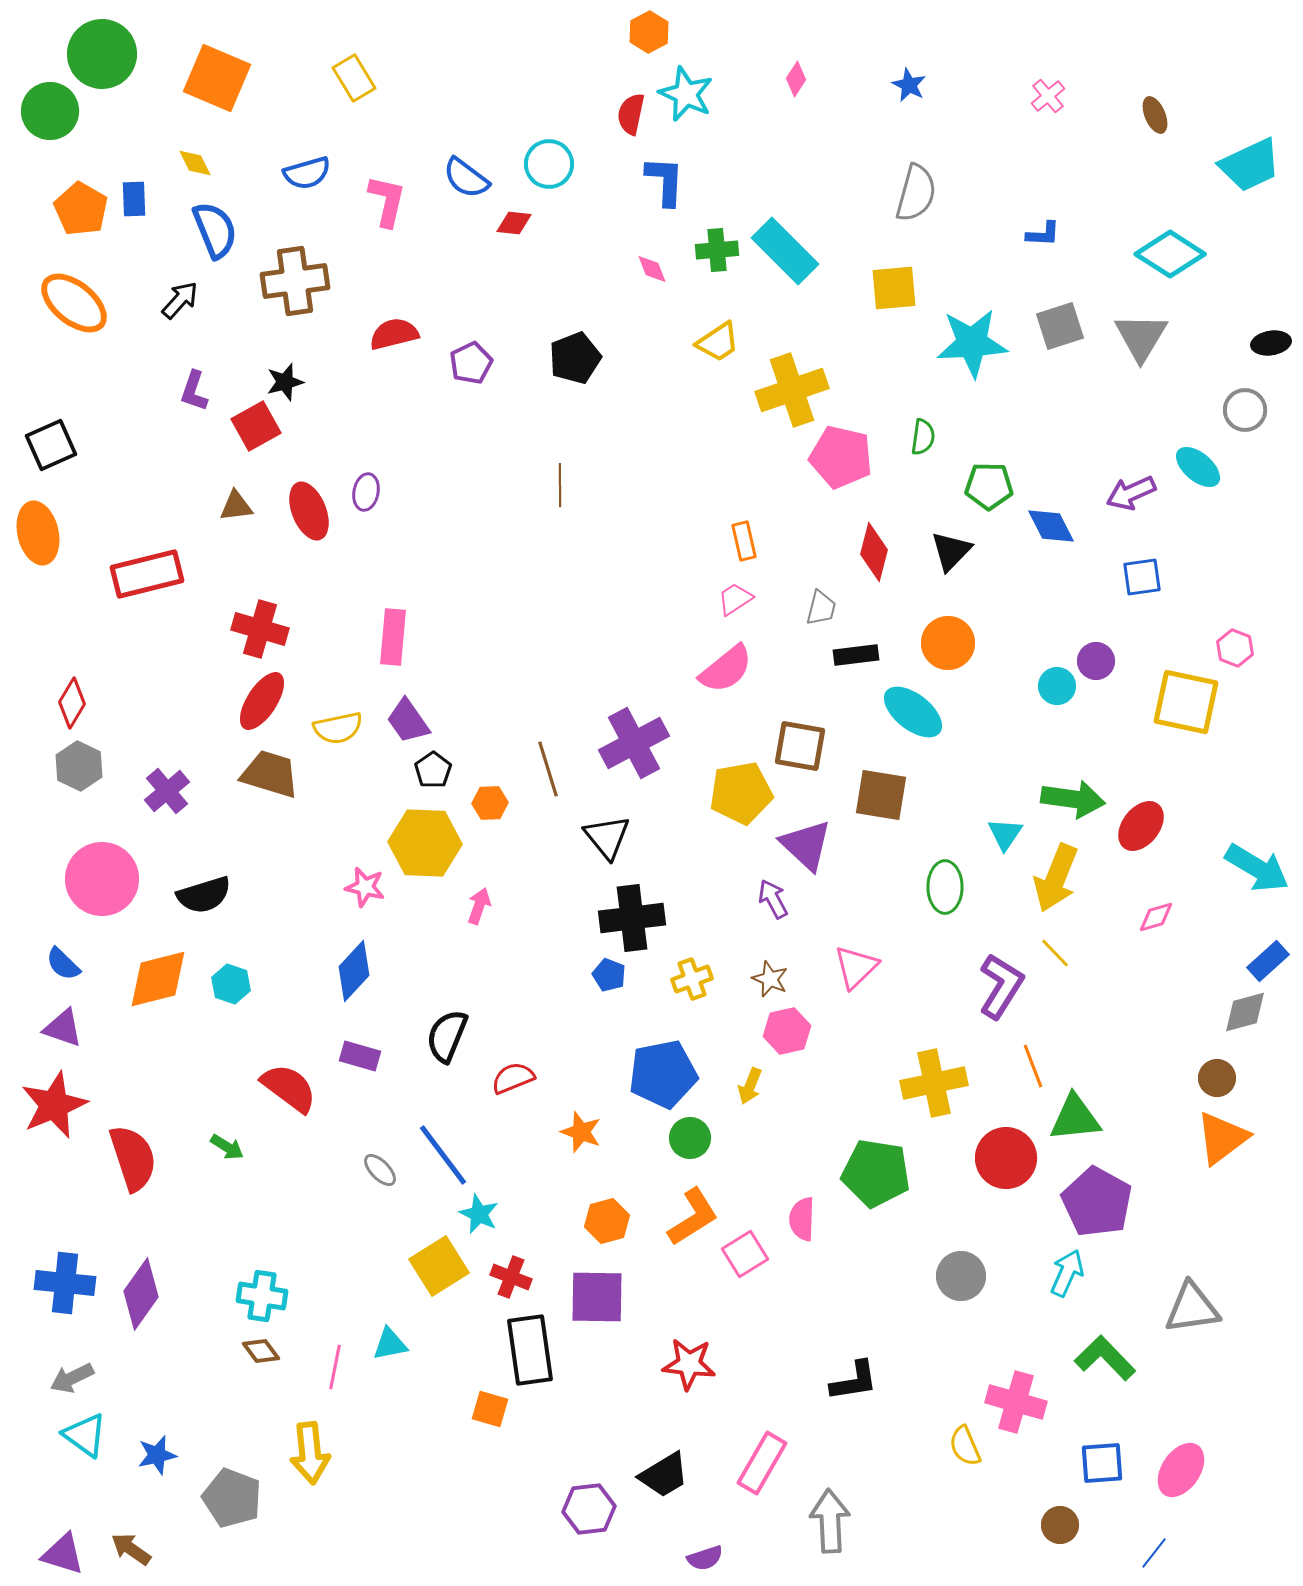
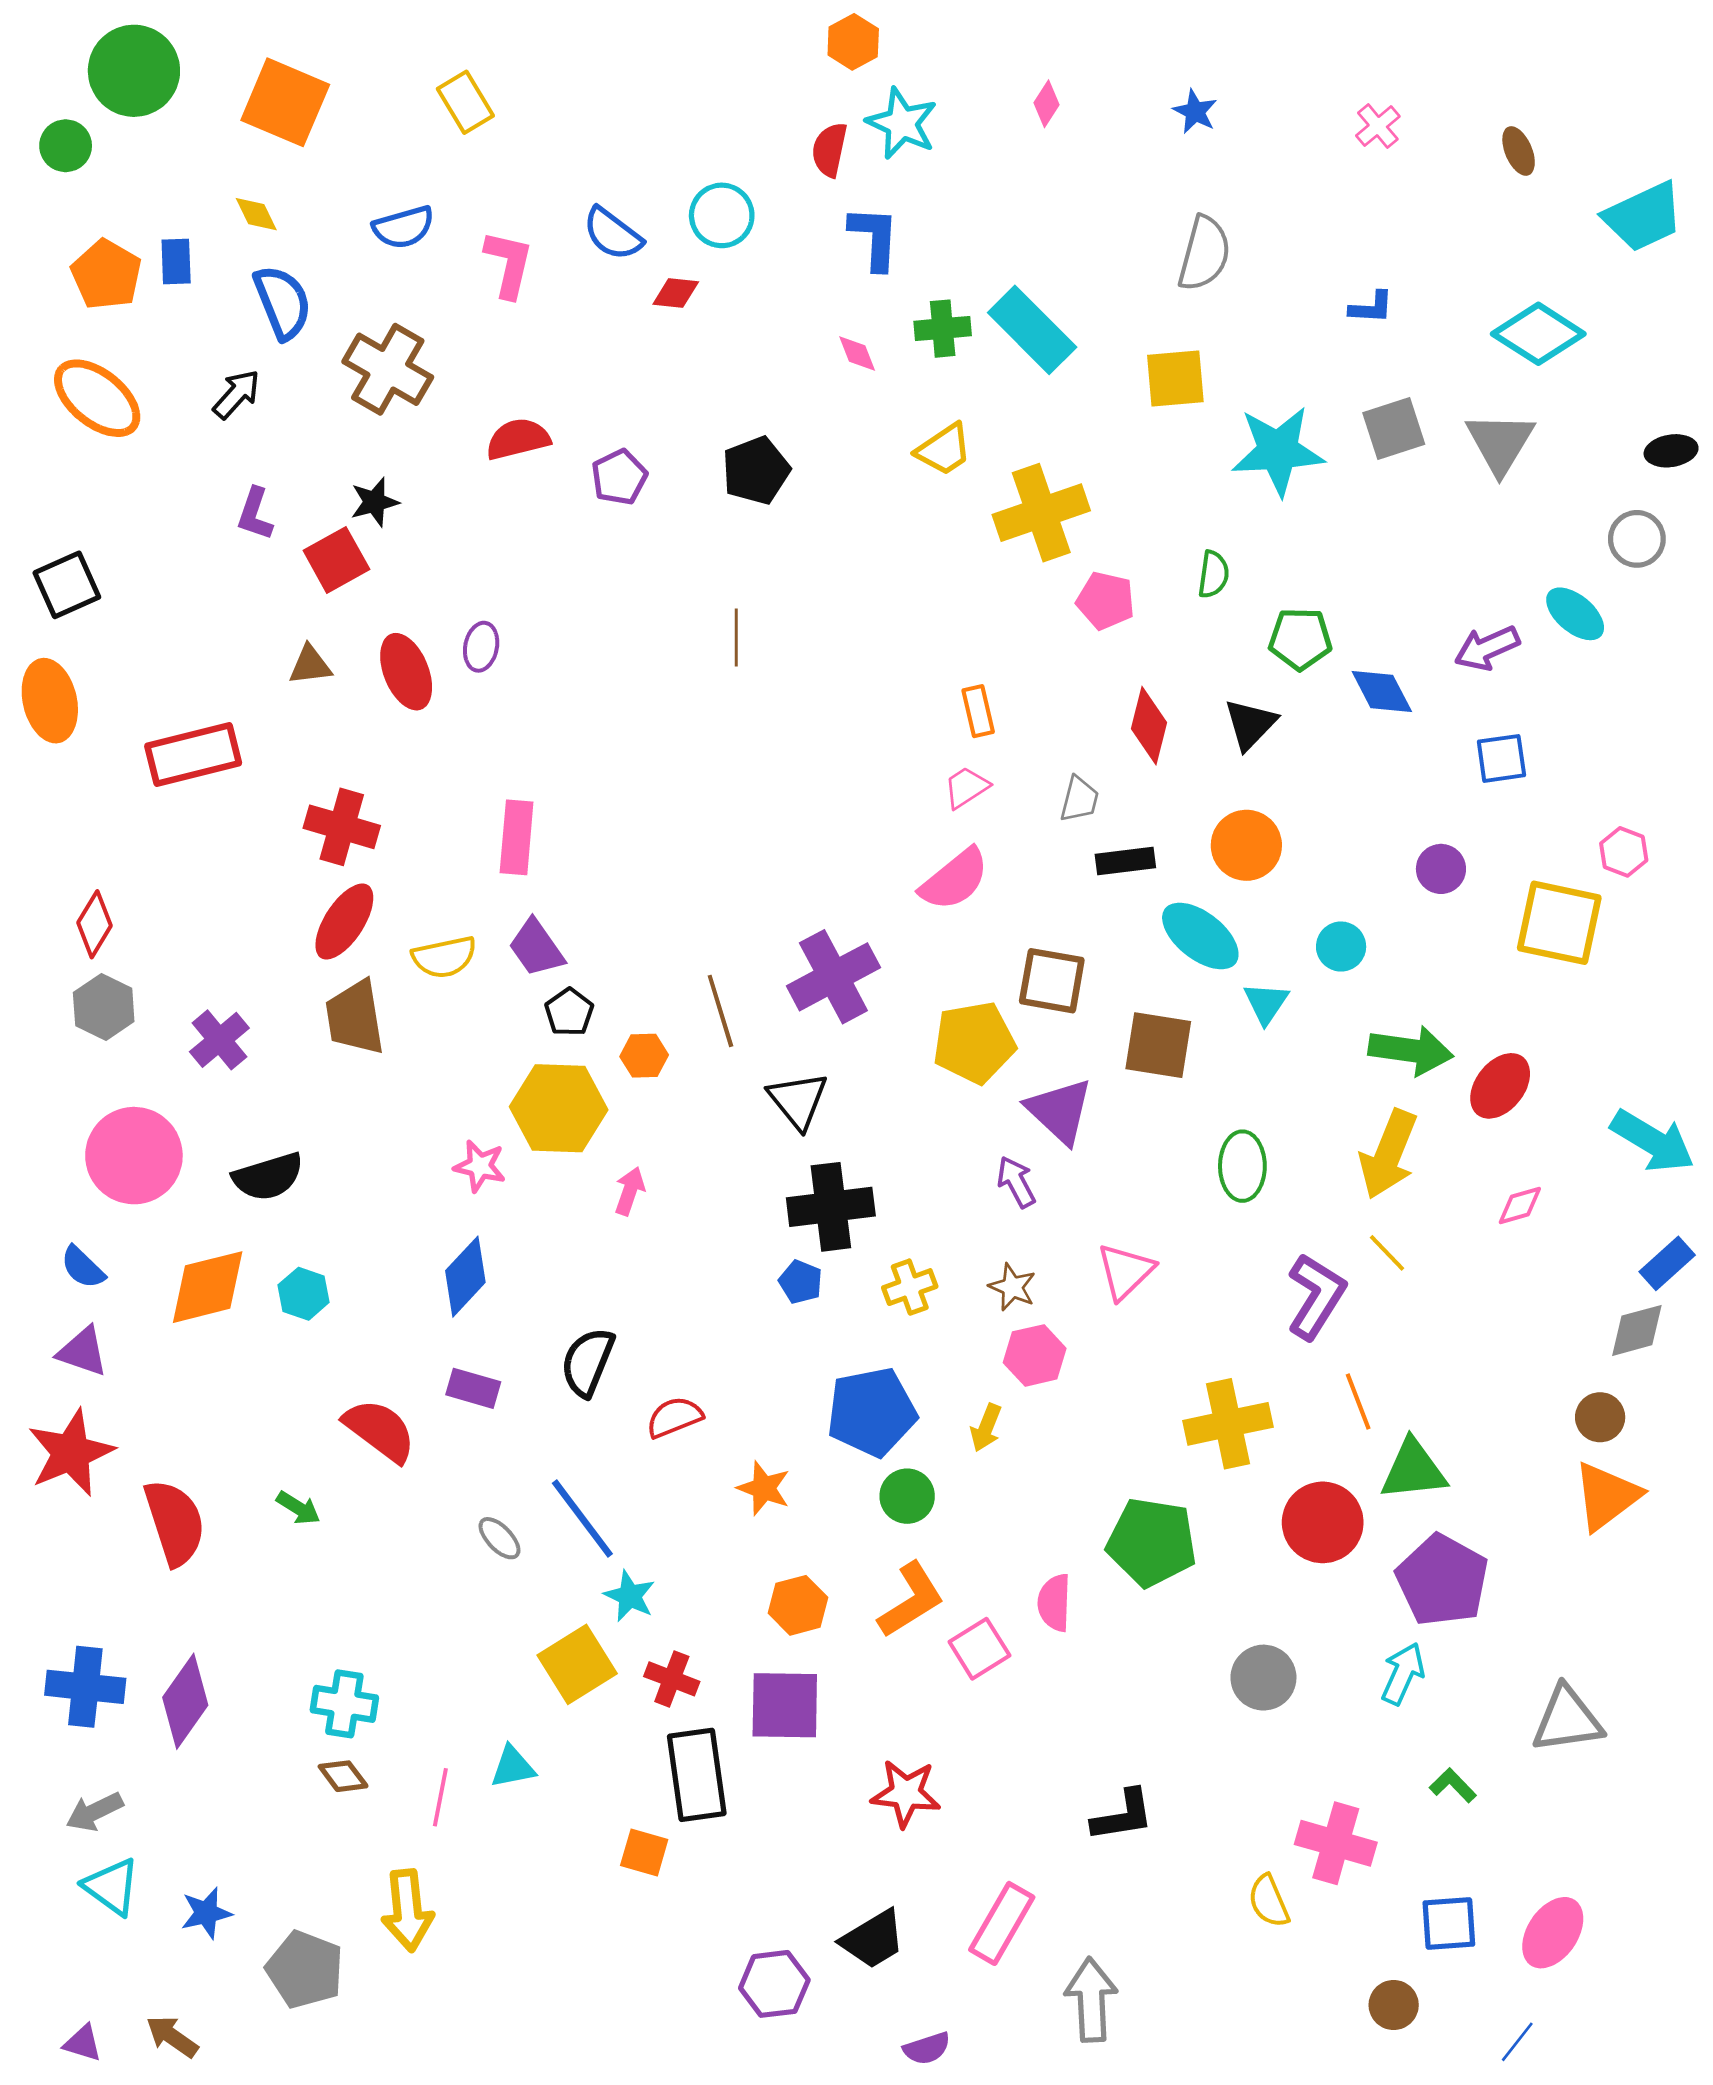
green circle: (50, 111) -> (66, 146), size x0.7
brown cross: (295, 281) -> (388, 369), turned 38
pink pentagon: (841, 457) -> (1106, 601), size x0.7
cyan circle: (1057, 686) -> (1341, 947), moved
brown trapezoid: (270, 774) -> (355, 1018), turned -116
cyan triangle: (1005, 834) -> (1266, 1003), moved
green L-shape: (1105, 1358) -> (1453, 1785), size x0.6
purple triangle: (63, 1554) -> (83, 2043), size x0.7

